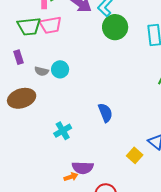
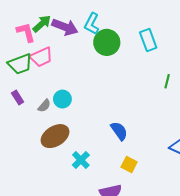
gray semicircle: (41, 71) -> (44, 106), turned -48
brown ellipse: (22, 98) -> (55, 136), moved
yellow square: (135, 155) -> (129, 164), moved

